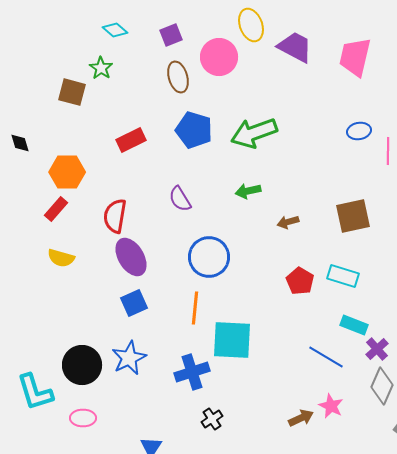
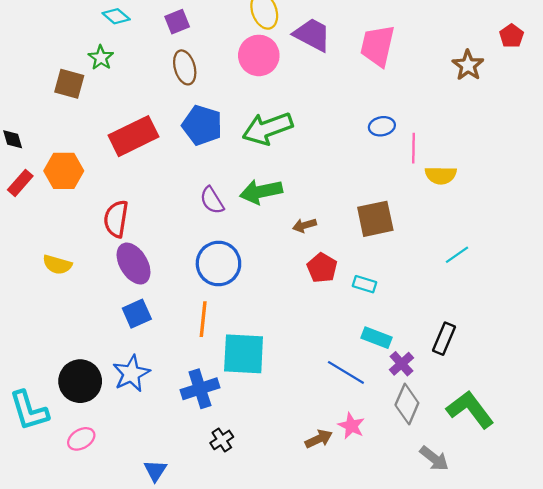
pink circle: (219, 57) -> (259, 55), moved
red rectangle: (131, 140) -> (134, 136), size x1.5
green arrow: (248, 191) -> (261, 192), size x1.5
purple semicircle: (180, 199) -> (212, 200), moved
red rectangle: (56, 209) -> (20, 183), moved
cyan rectangle: (343, 276) -> (364, 284), size x0.7
red pentagon: (300, 281) -> (322, 268), moved
pink ellipse: (83, 418) -> (81, 439), turned -30

